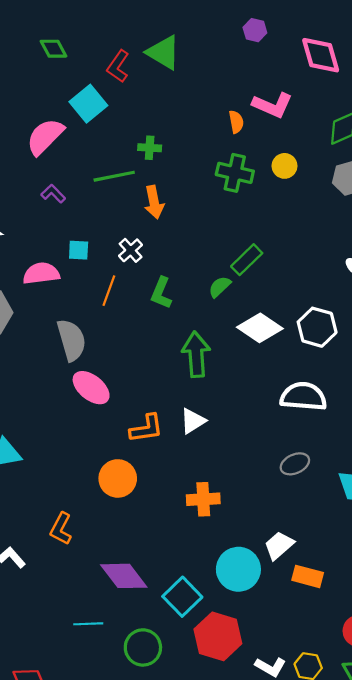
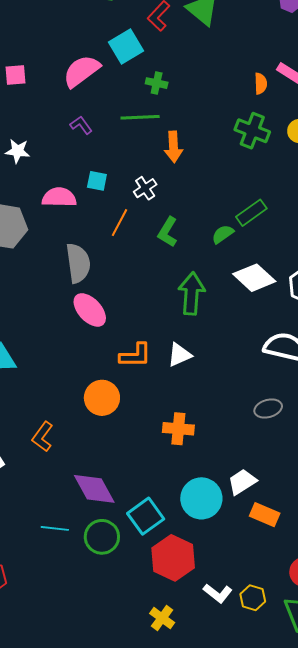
green cross: (150, 148) -> (157, 83), moved
green circle: (143, 647) -> (102, 537), moved

